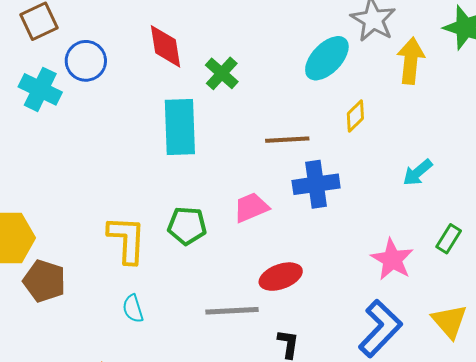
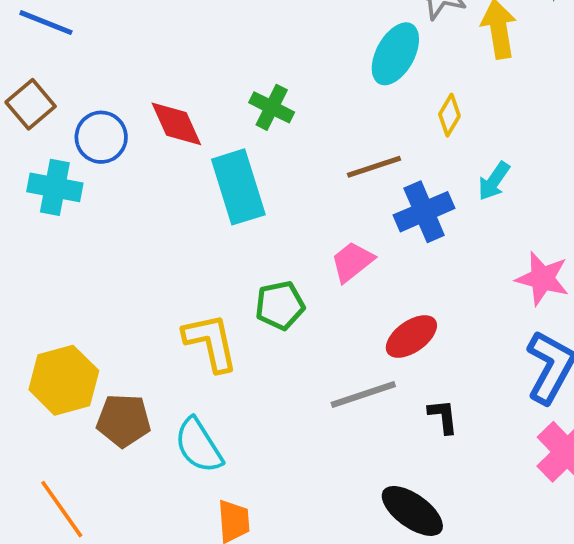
red diamond: (166, 46) -> (176, 124), moved
cyan arrow: (418, 173) -> (494, 181), moved
cyan semicircle: (133, 309) -> (199, 445), moved, size x1.6

